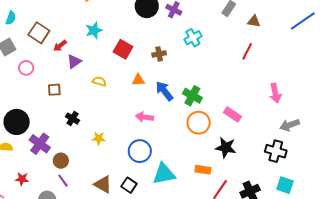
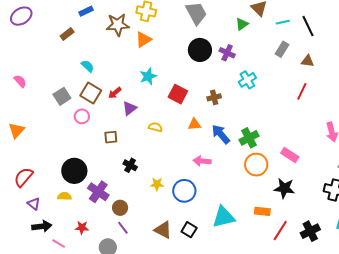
cyan semicircle: (11, 18) -> (88, 66), moved, turned -64
brown square: (39, 33) -> (91, 93), moved
green cross: (192, 96) -> (249, 138), turned 36
blue circle: (140, 151) -> (184, 191), moved

